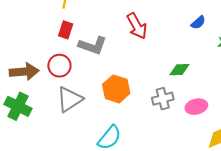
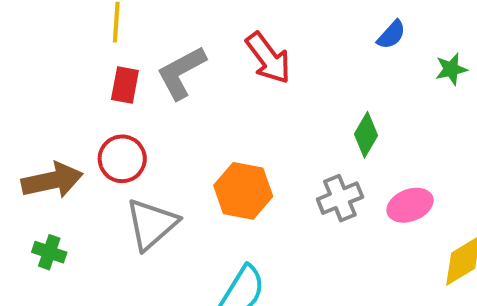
gray L-shape: (93, 46) -> (181, 73), moved, turned 140
green diamond: (179, 70) -> (366, 135), turned -50
green cross: (18, 106) -> (49, 252), size x0.6

